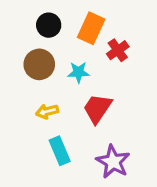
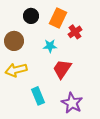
brown circle: (39, 64) -> (14, 41), moved
yellow arrow: (47, 111) -> (16, 70), moved, size x1.5

